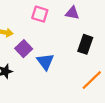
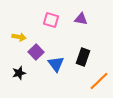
black rectangle: (85, 44) -> (83, 57), moved

